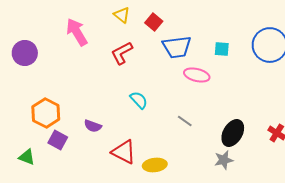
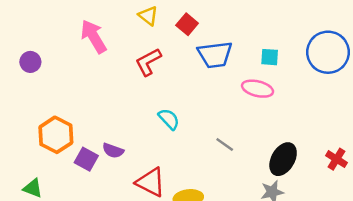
purple circle: (25, 53) -> (30, 62), size x0.7
pink ellipse: (197, 75) -> (258, 89), moved
purple square: (58, 140) -> (86, 159), moved

